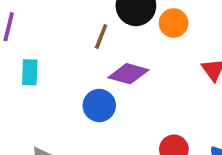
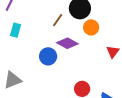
orange circle: (174, 23) -> (91, 27), moved

